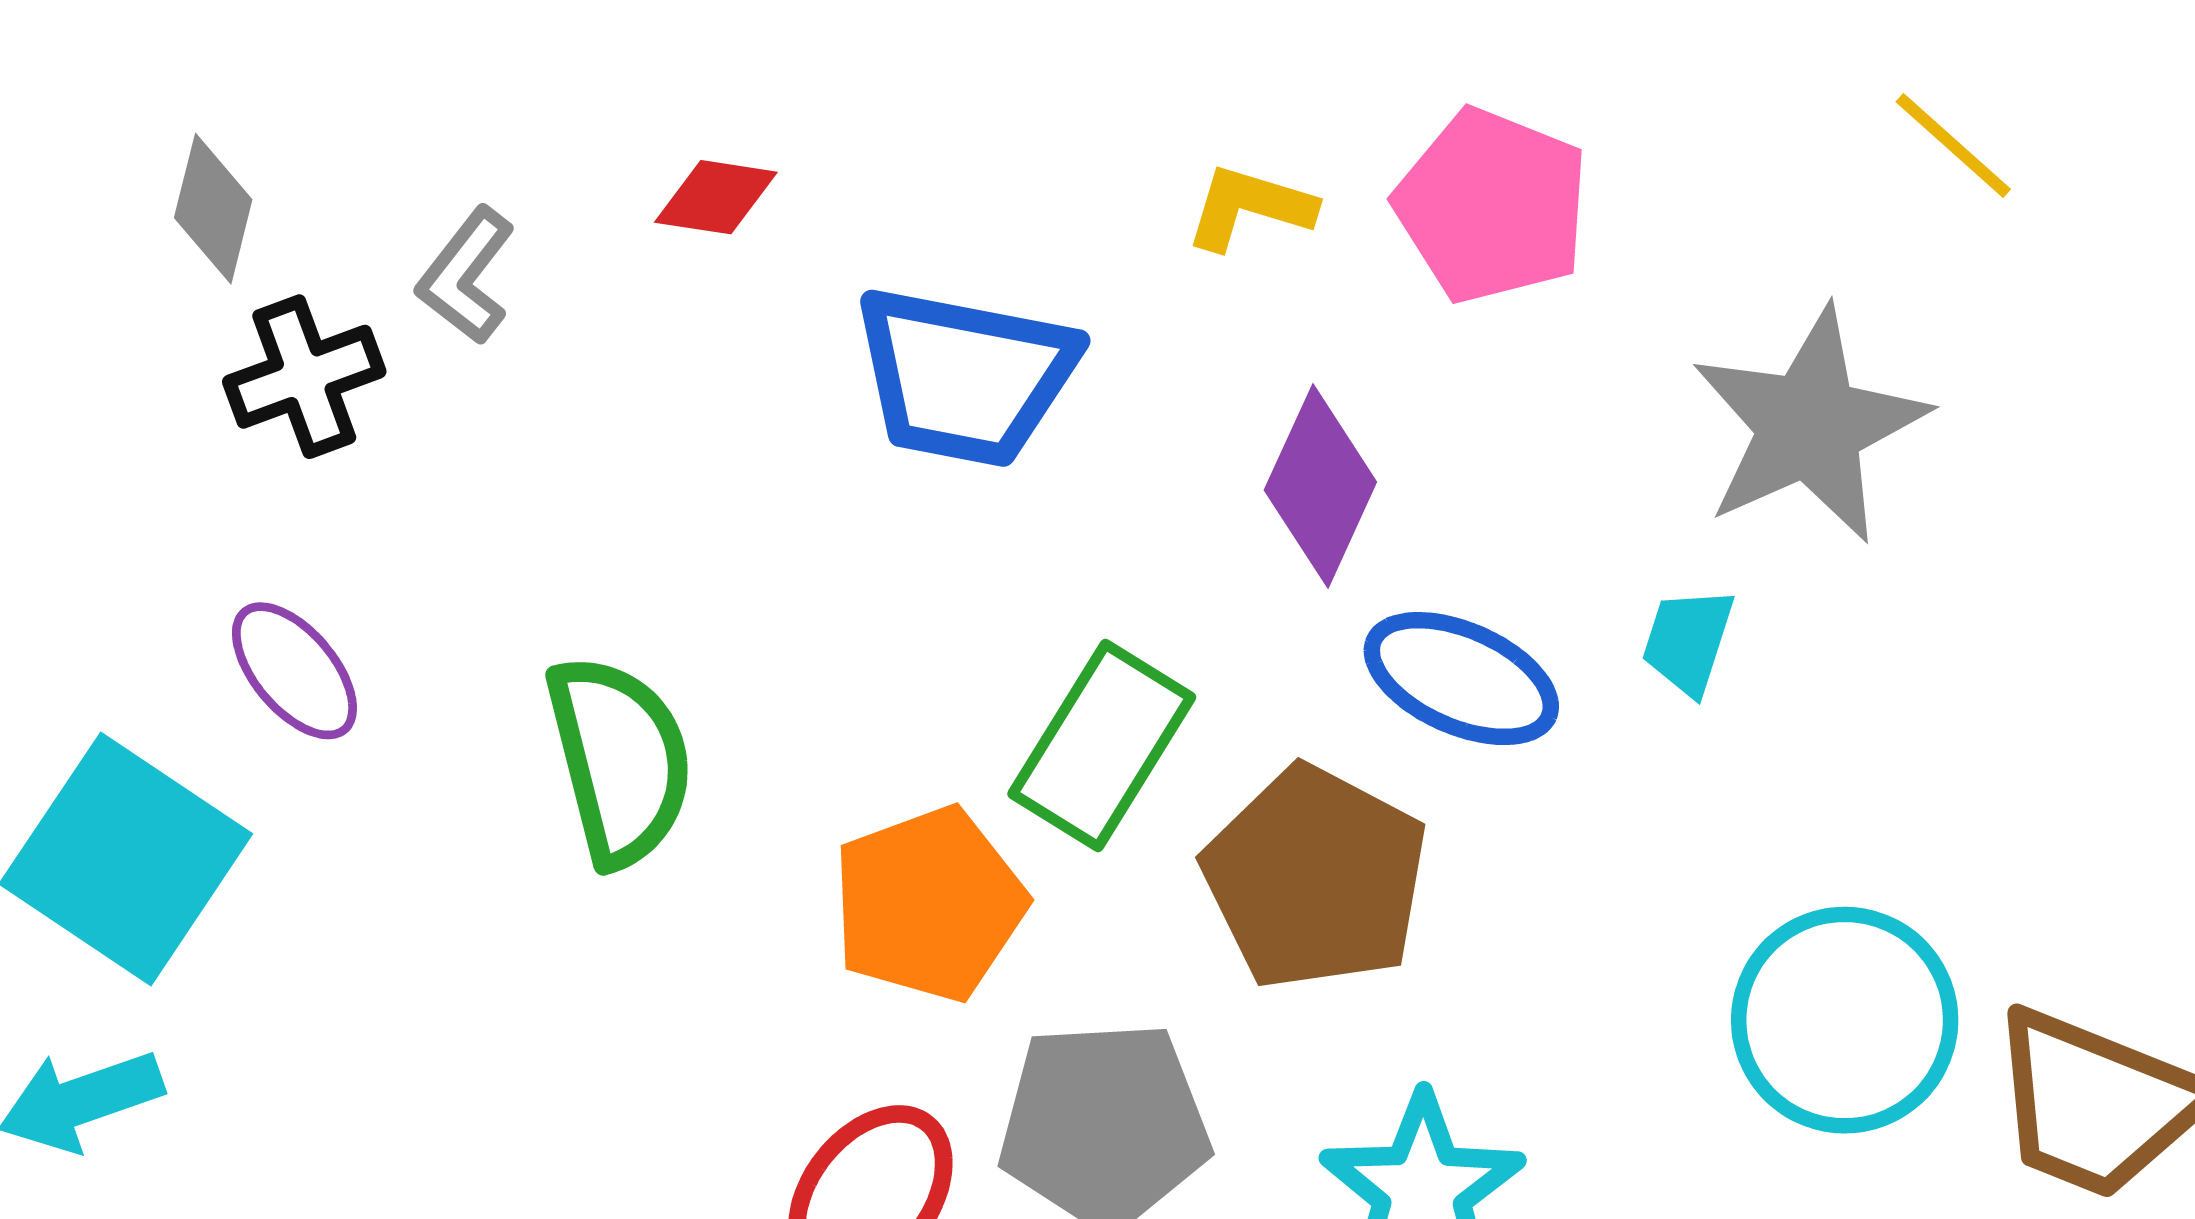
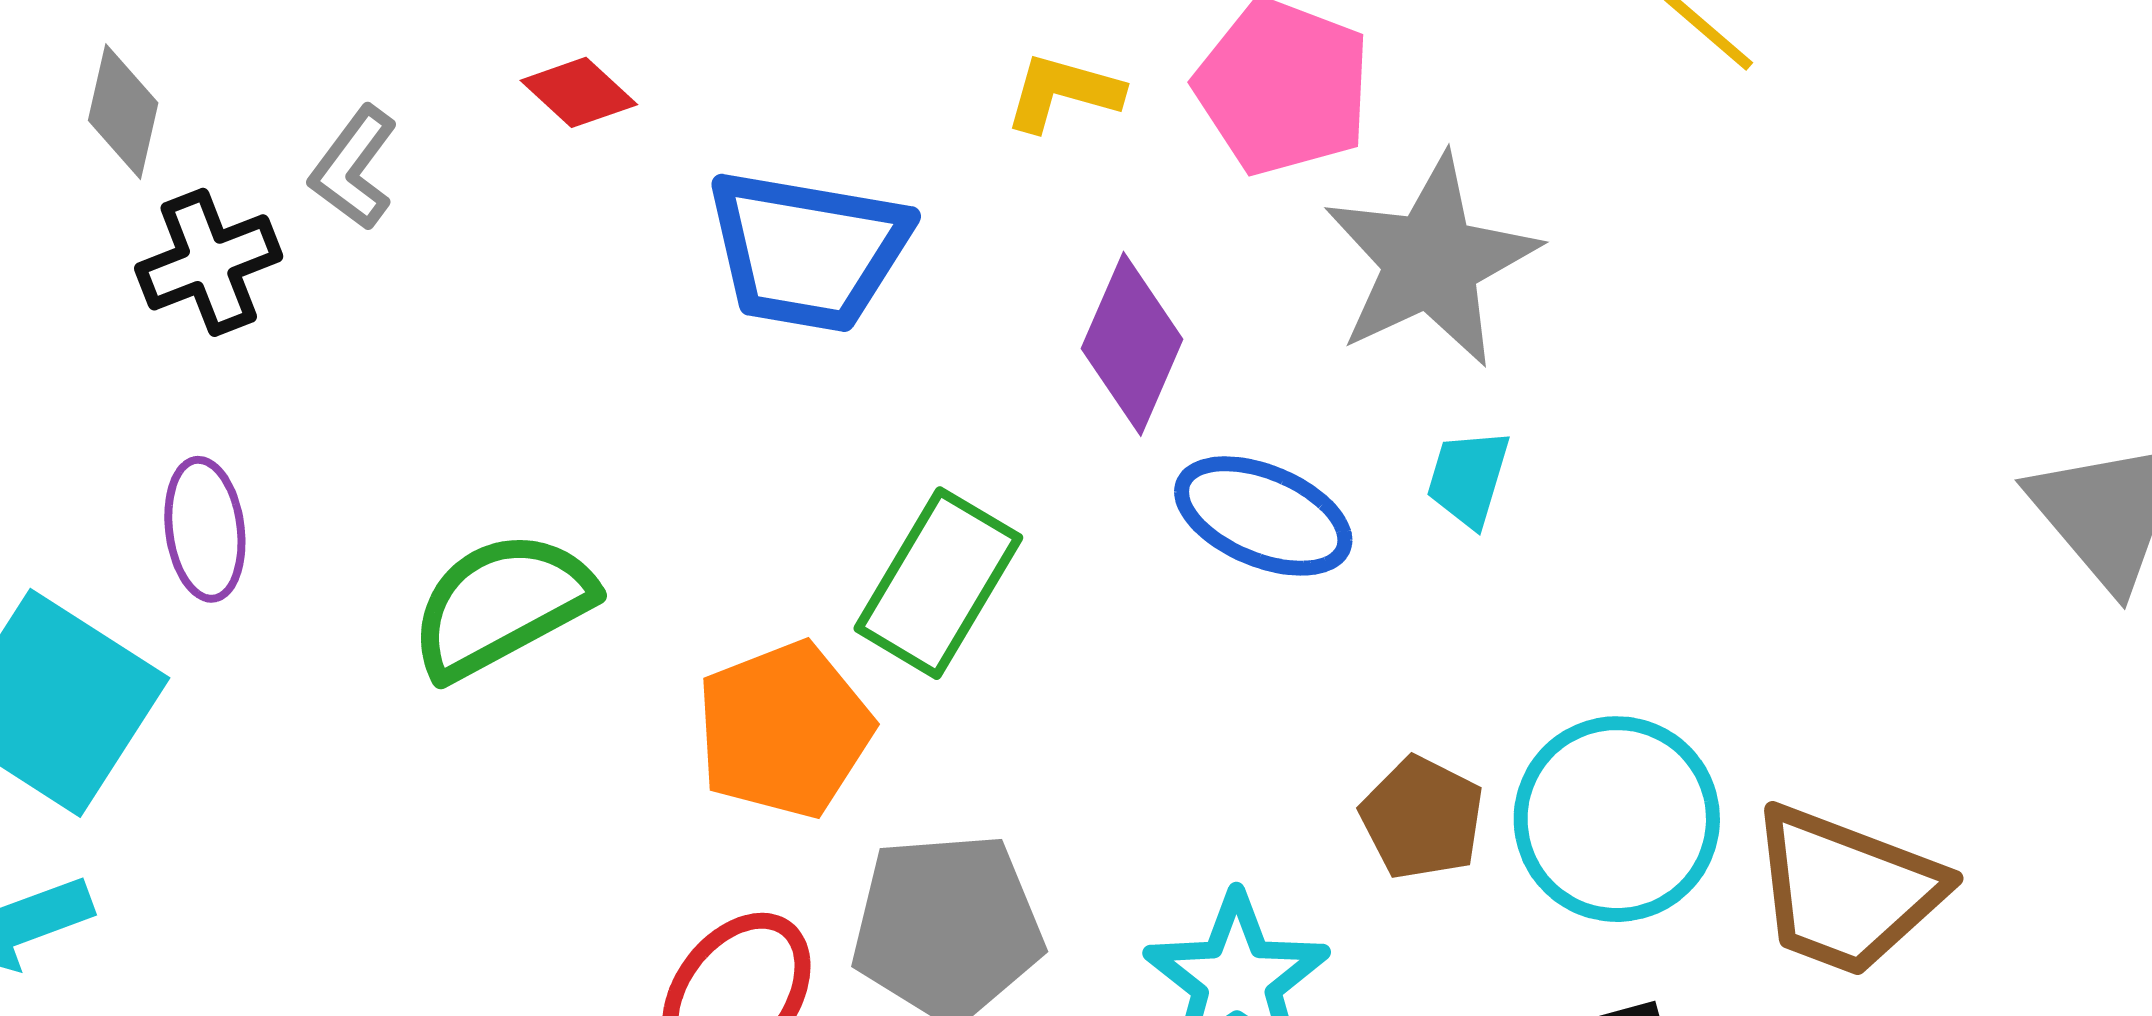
red diamond: (716, 197) -> (579, 92), turned 35
gray star: (1809, 426) -> (1431, 261), moved
purple ellipse: (294, 671) -> (205, 529), turned 34
green semicircle: (620, 760) -> (501, 605), turned -103
brown pentagon: (1316, 878) -> (1422, 818), moved, size x0.6

